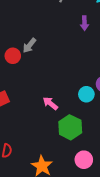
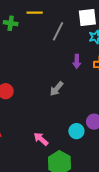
gray arrow: (29, 45) -> (57, 89), moved

